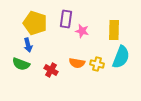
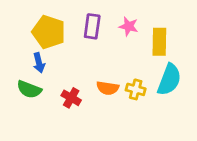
pink star: (82, 31) -> (129, 26), moved

